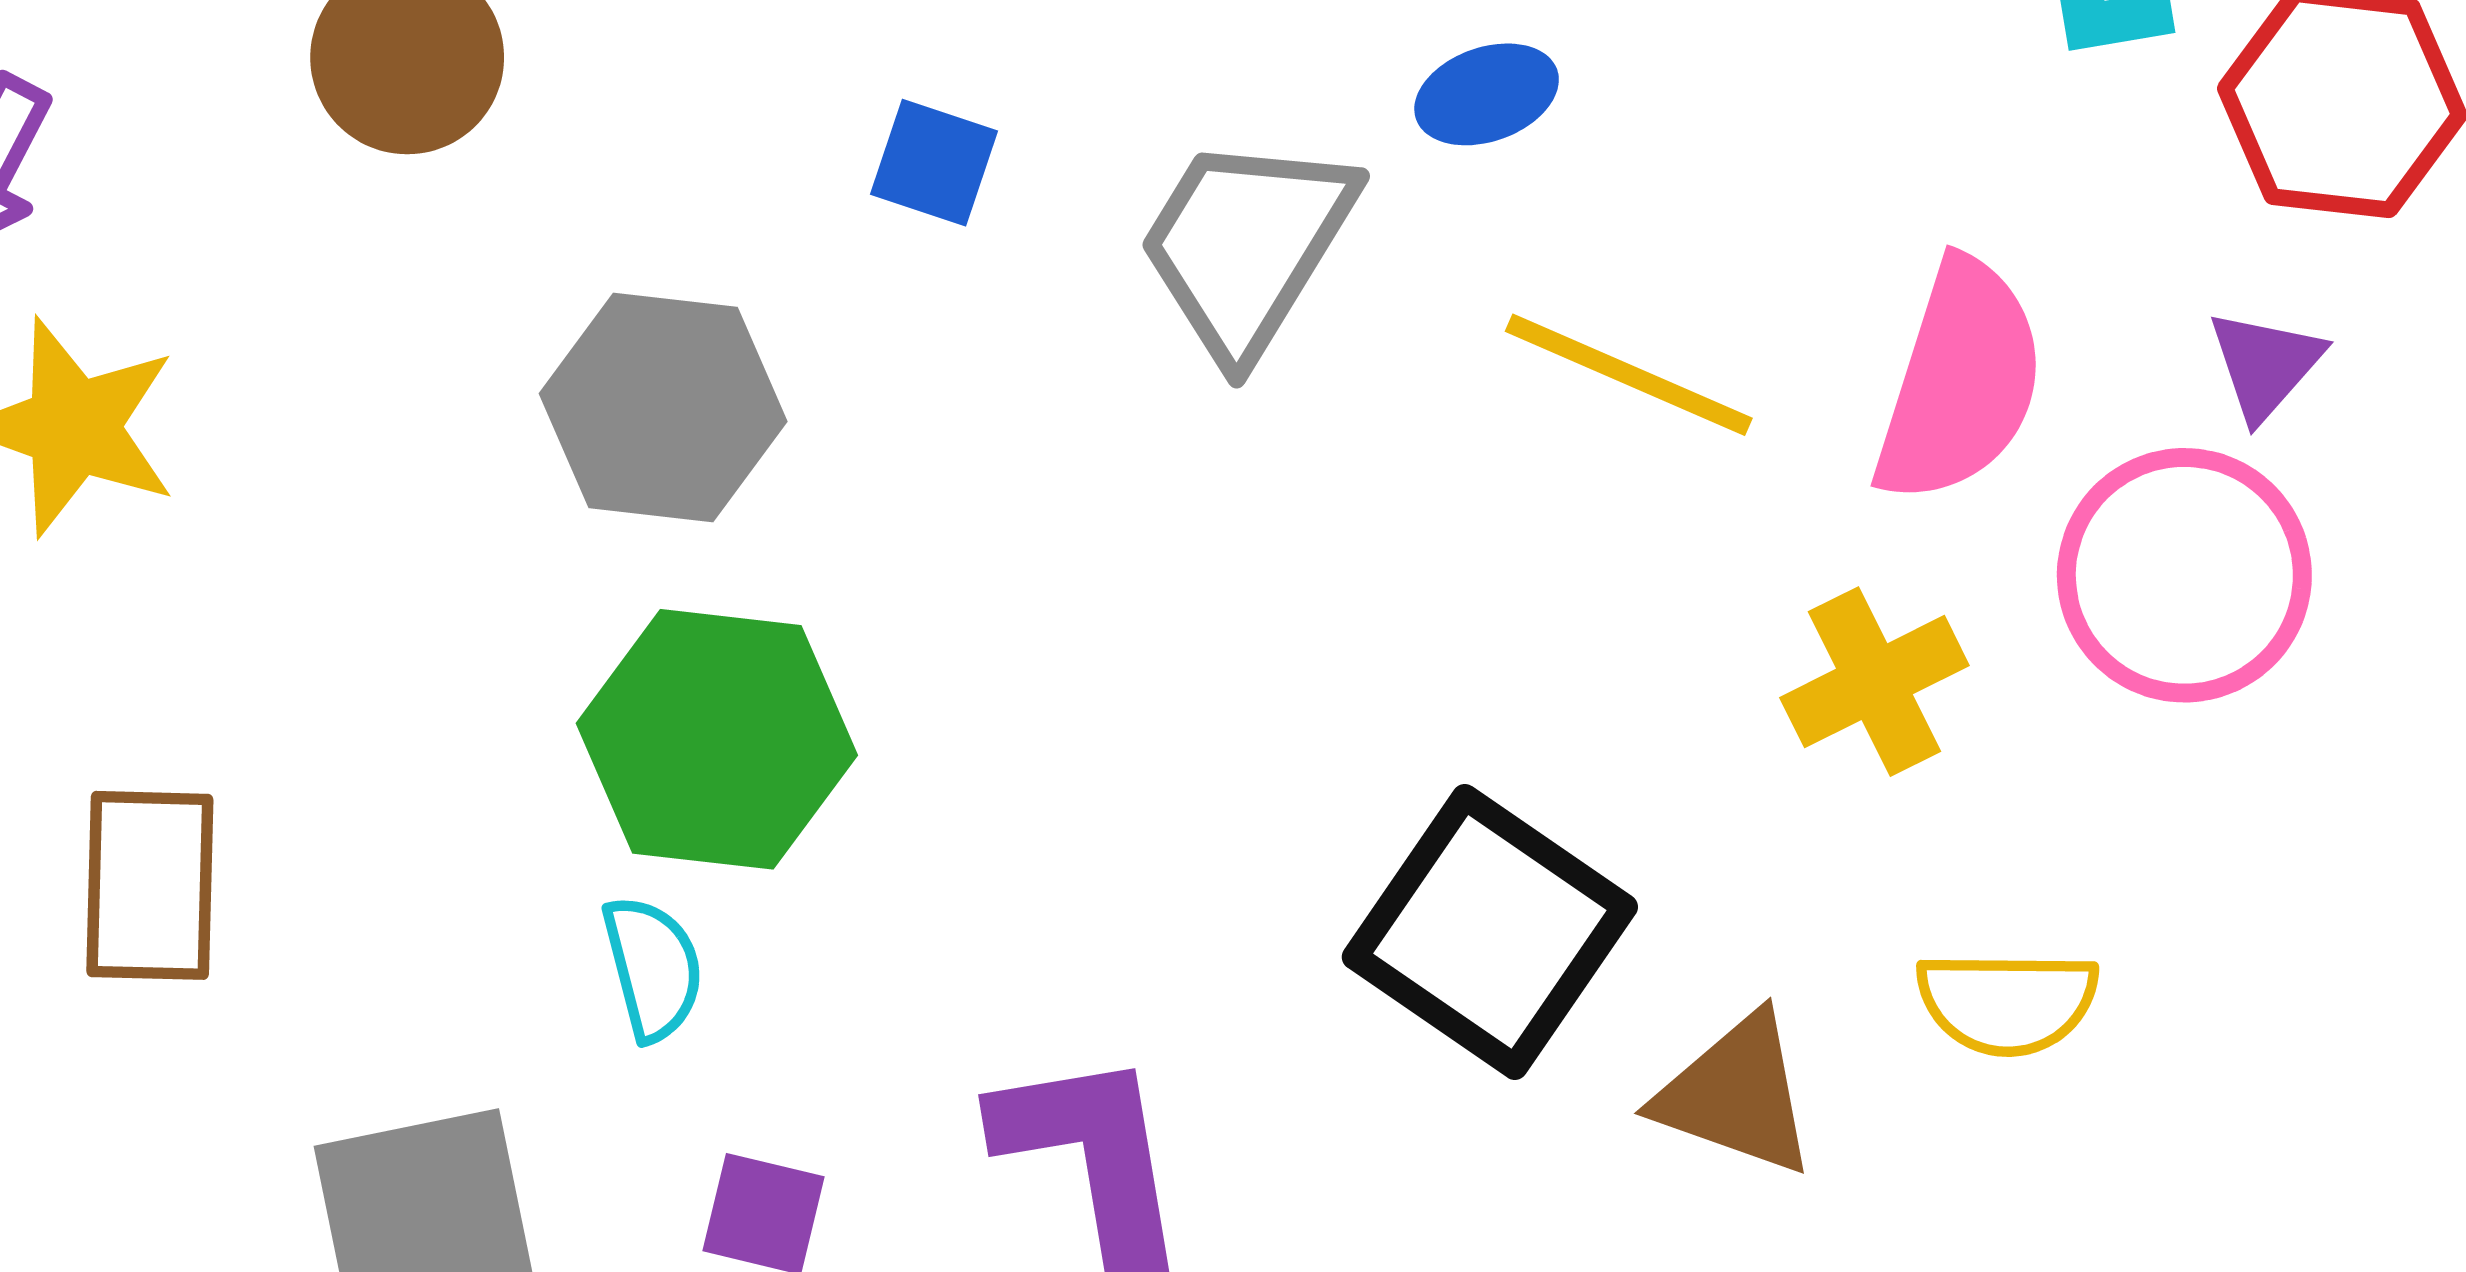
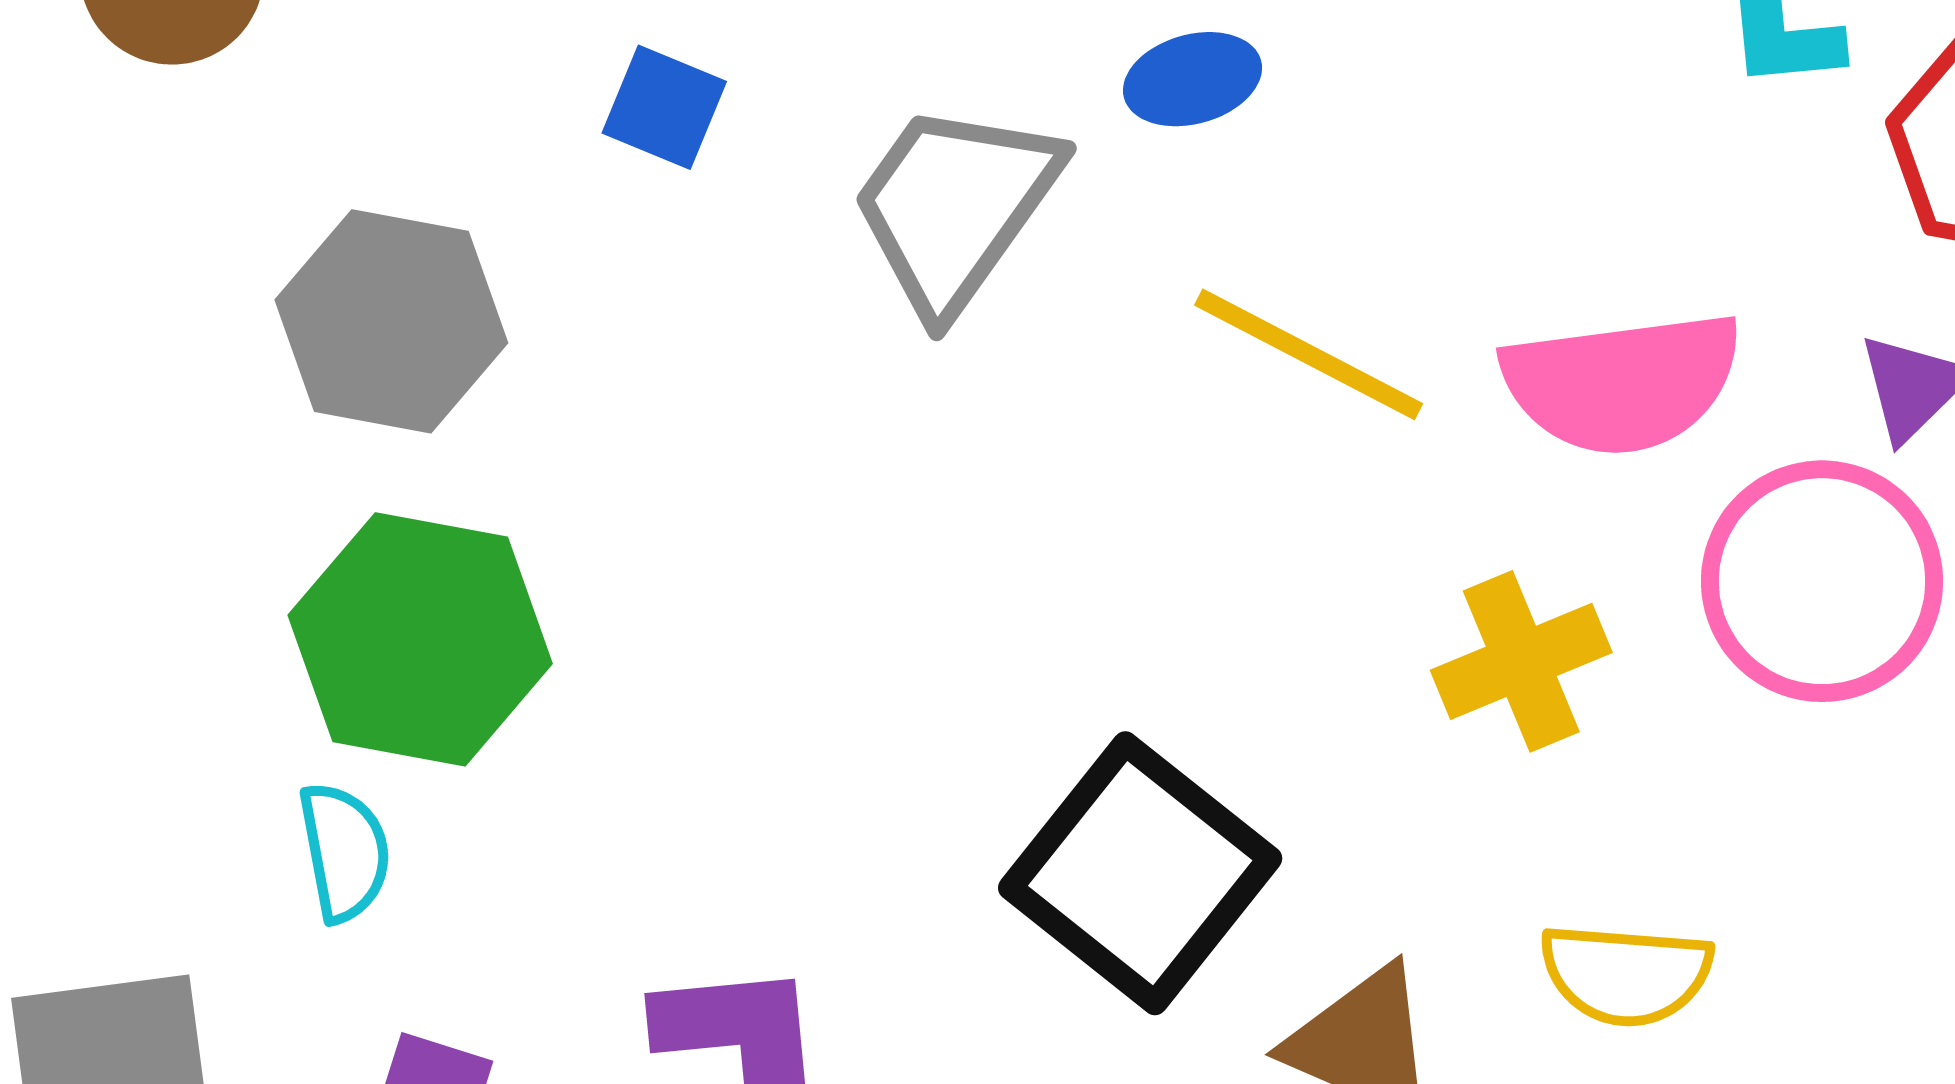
pink semicircle: (1960, 382) -> (1622, 383), turned 61

